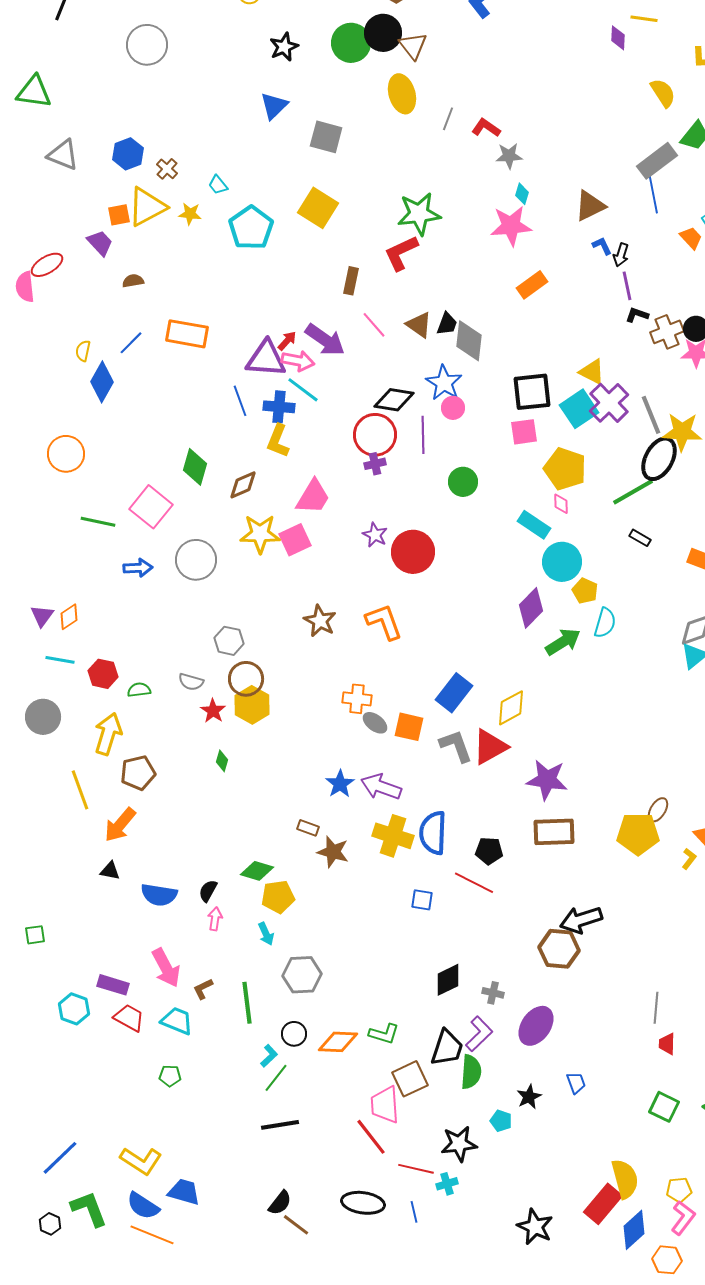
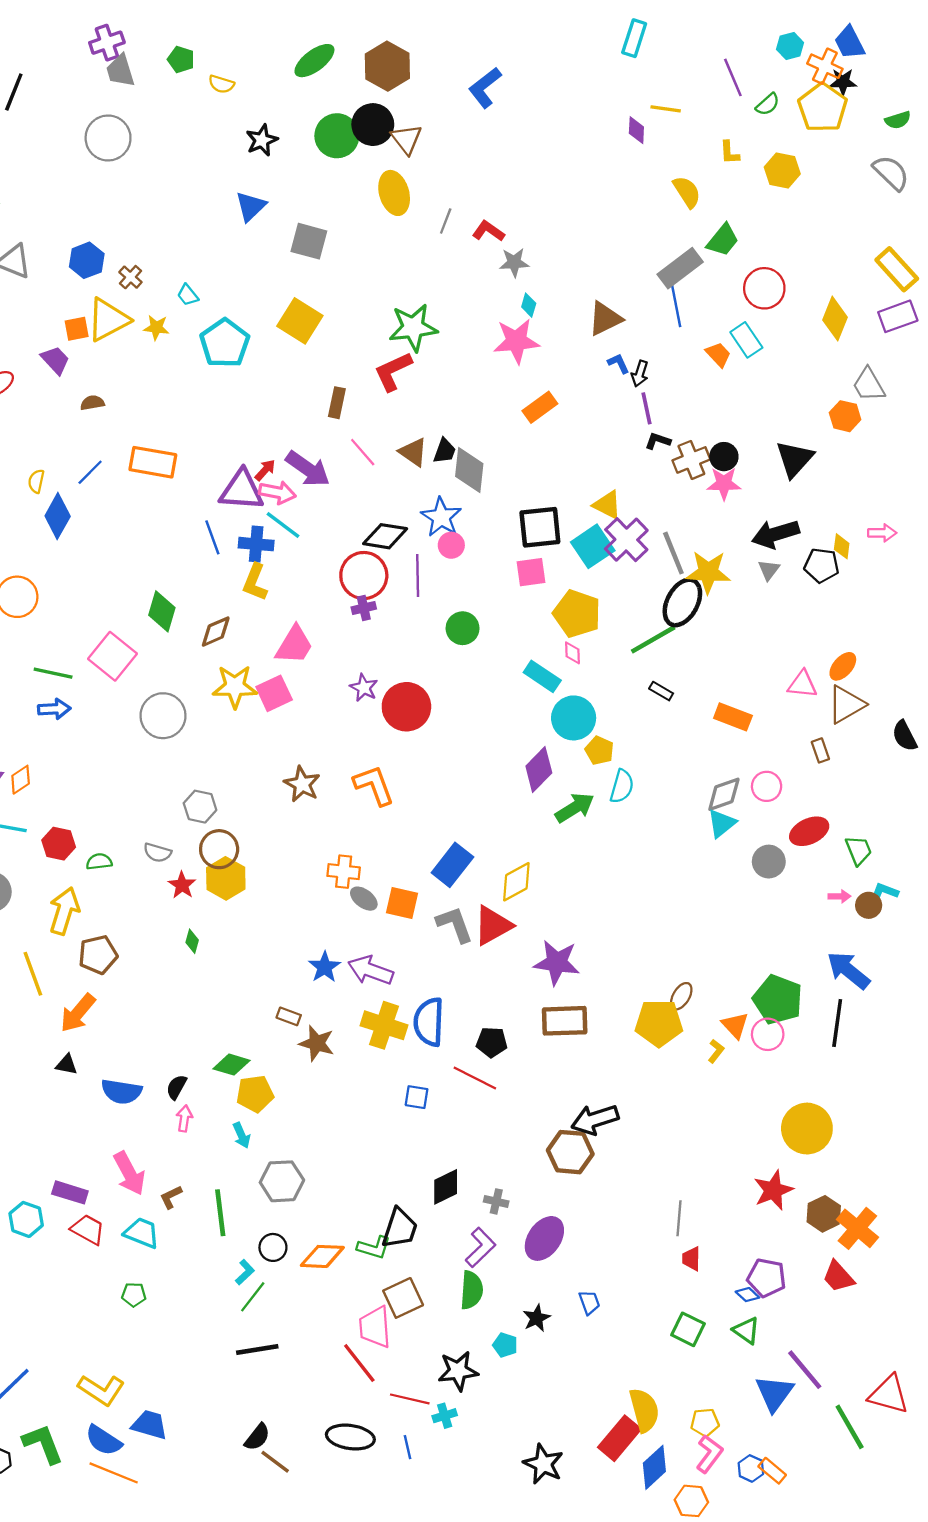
blue arrow: (138, 568) -> (54, 709), moved
black trapezoid: (447, 1048) -> (400, 1228), moved

